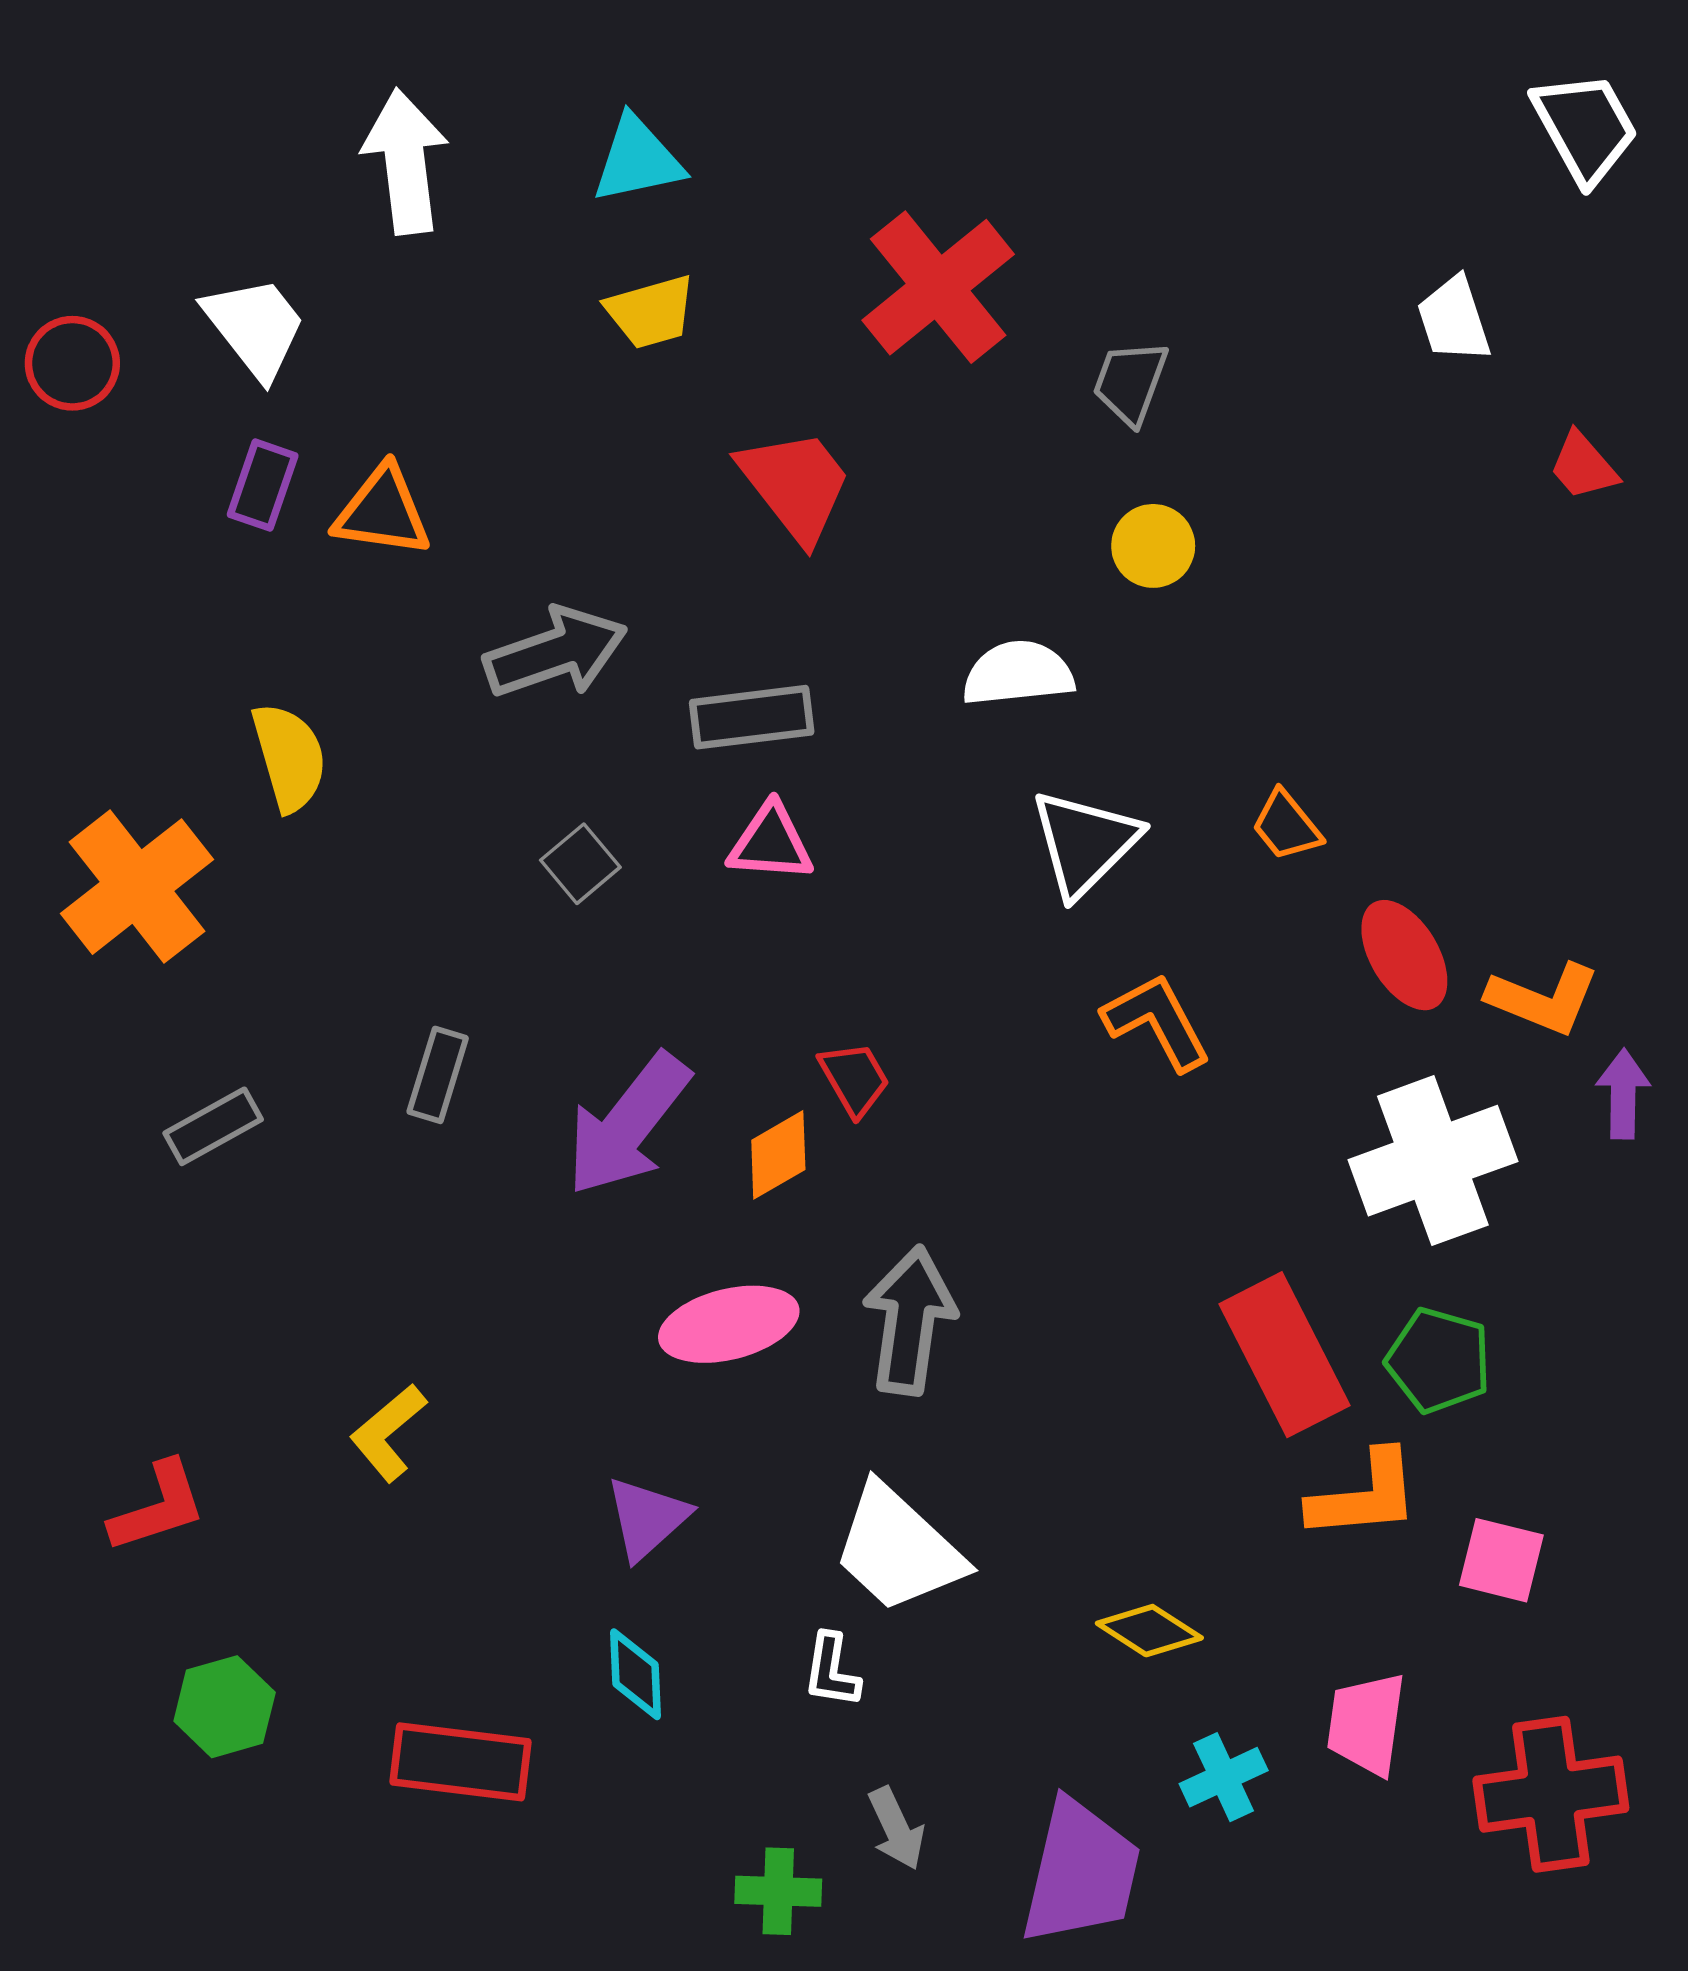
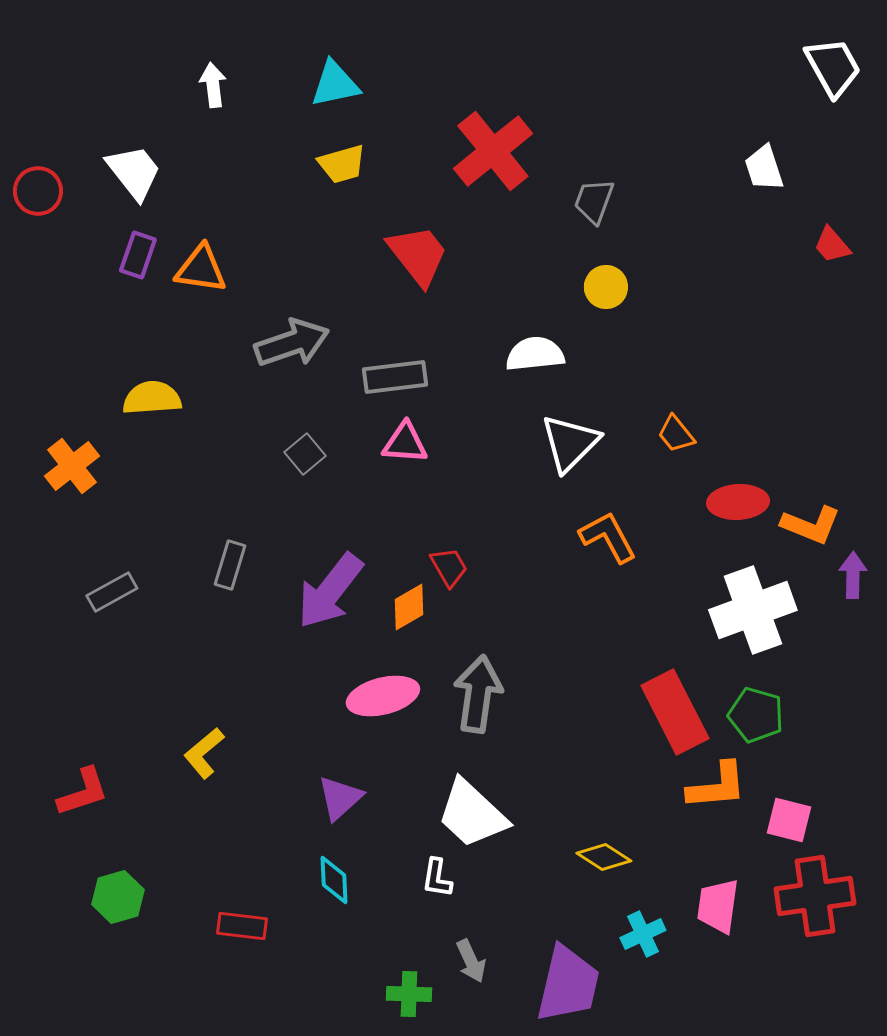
white arrow: (405, 162) -> (213, 85), size x0.6
yellow semicircle: (289, 757) -> (152, 398), turned -78
orange cross: (137, 887) -> (72, 466), size x0.7
red ellipse: (1404, 955) -> (738, 502), turned -62
red rectangle: (461, 1762) -> (242, 926), size x0.7
red cross: (1551, 1794) -> (815, 896), moved

